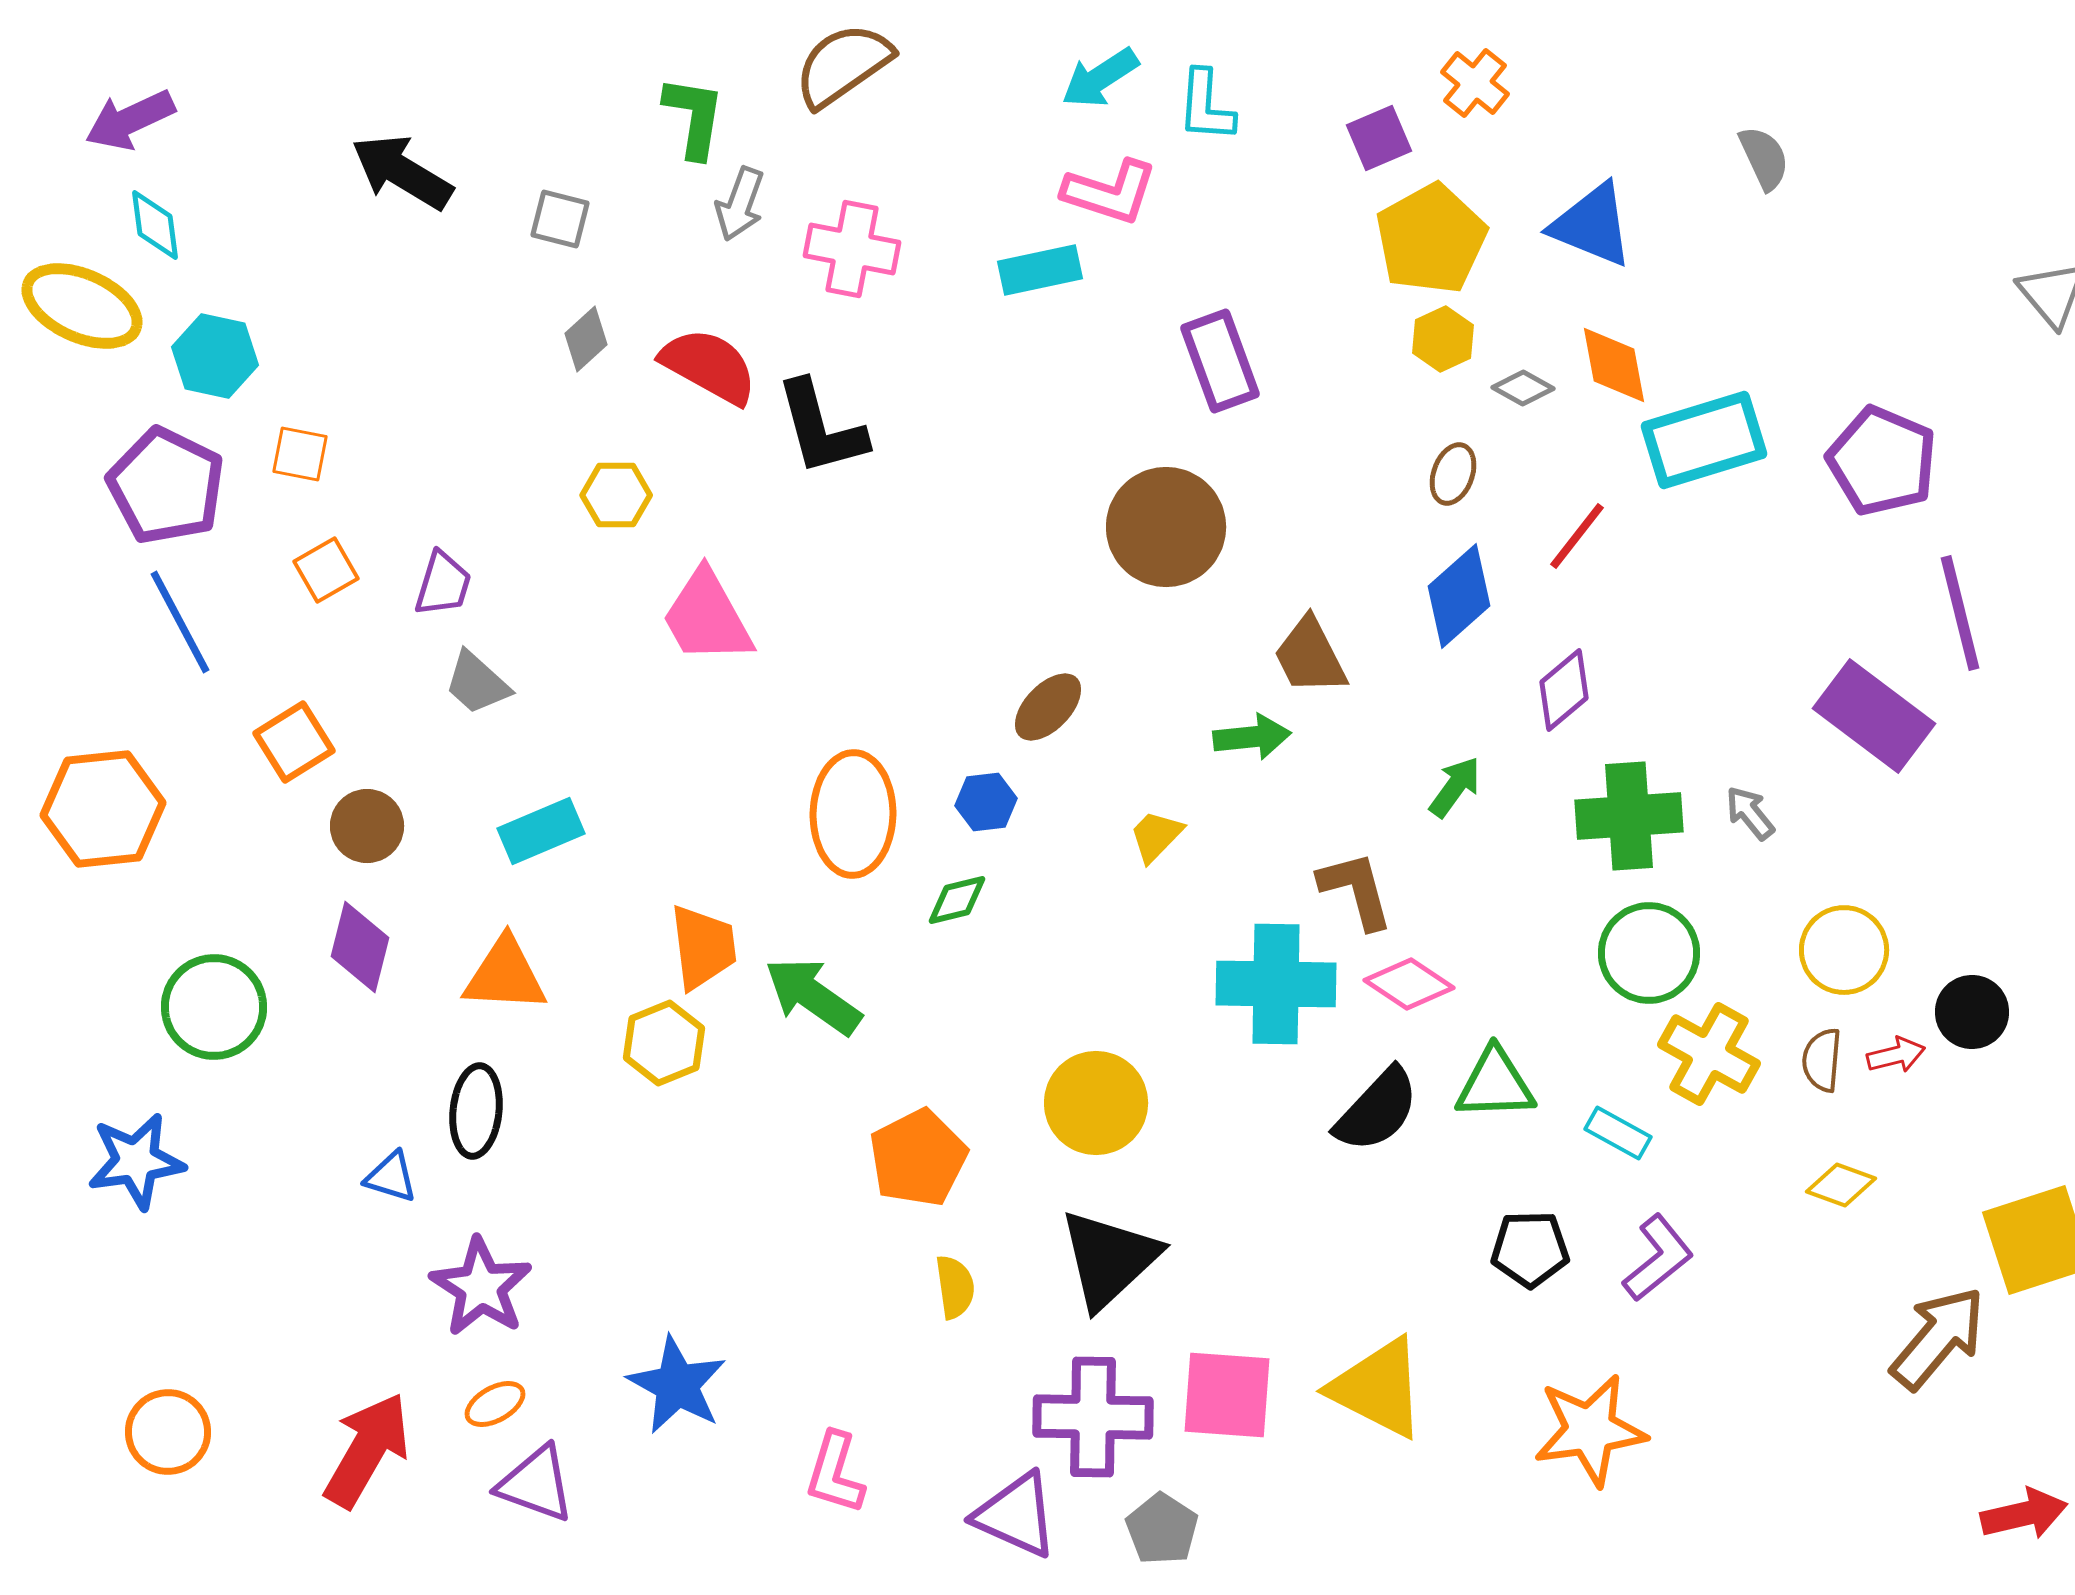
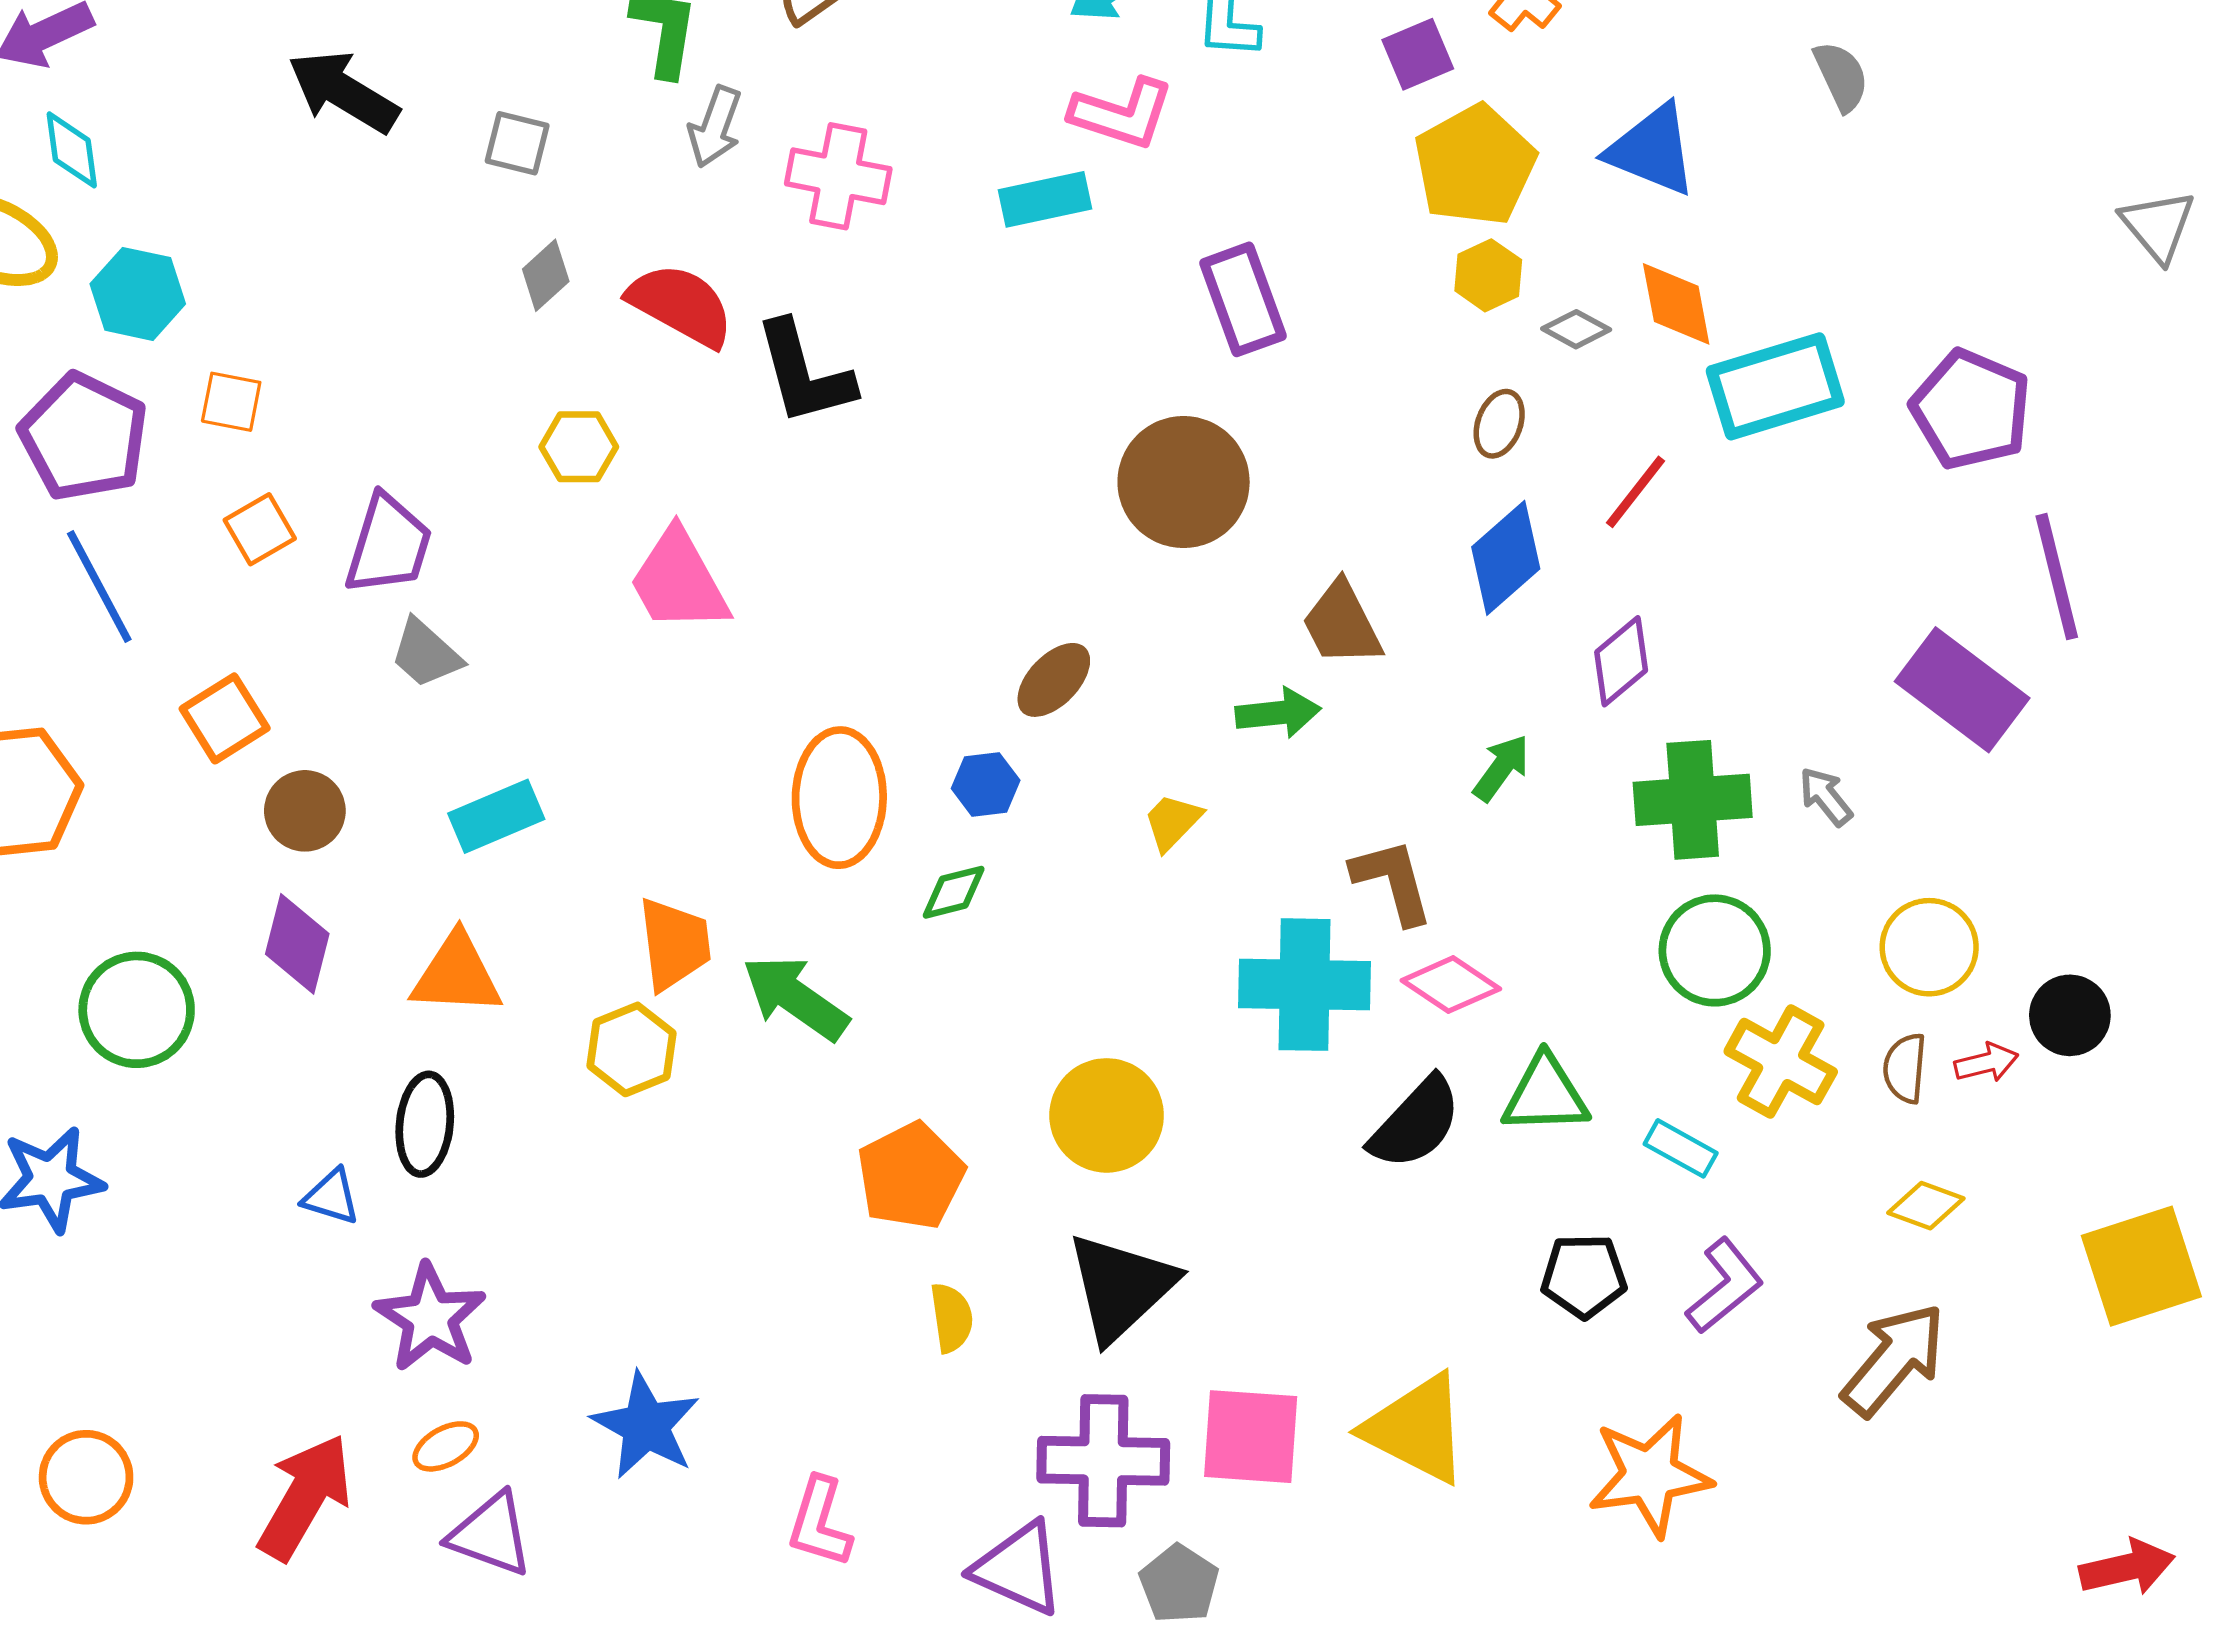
purple trapezoid: (443, 584) -> (388, 545), size x1.4
brown arrow: (1938, 1338) -> (1894, 1360), moved

